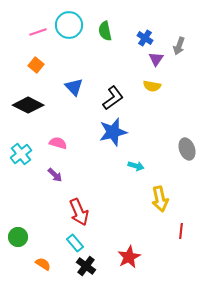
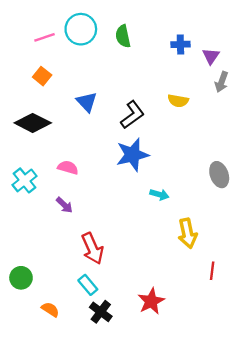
blue cross: (145, 38) -> (180, 44), moved, turned -35
gray arrow: (179, 46) -> (222, 82), moved
purple triangle: (156, 59) -> (211, 56), moved

